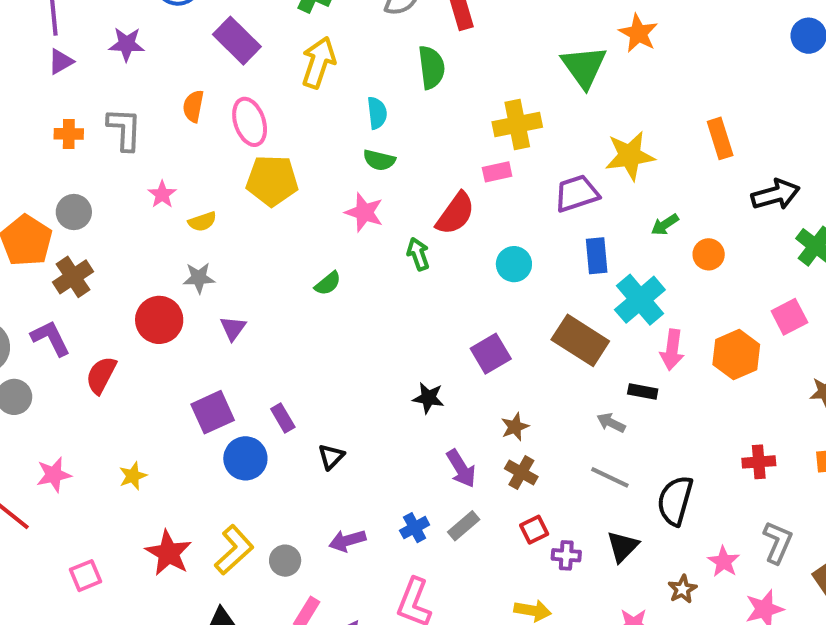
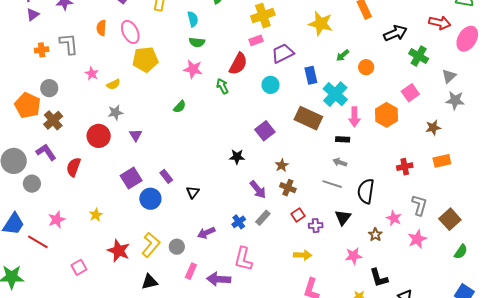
yellow star: (630, 156) -> (321, 24), turned 30
purple trapezoid: (577, 193) -> (283, 53), moved
gray arrow: (611, 423) -> (340, 162), moved

